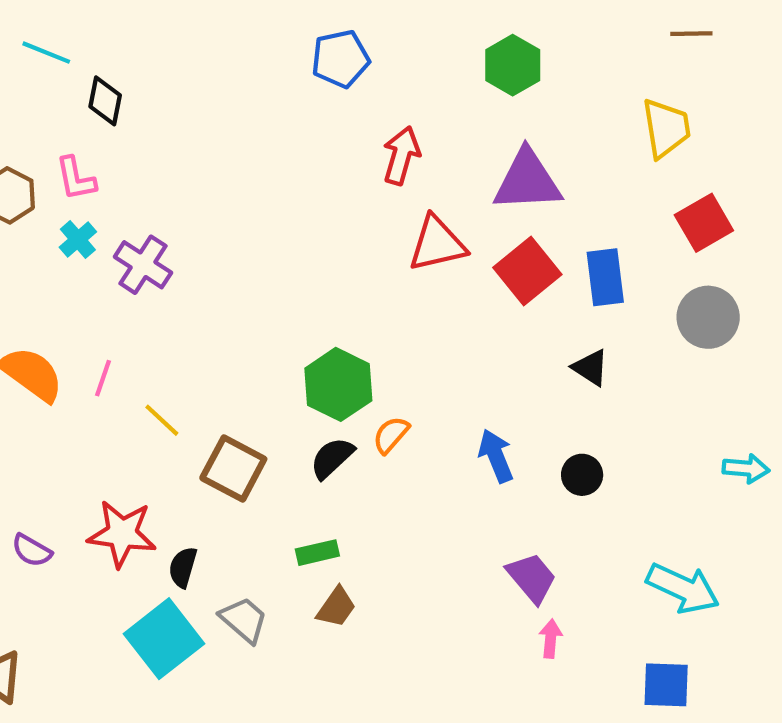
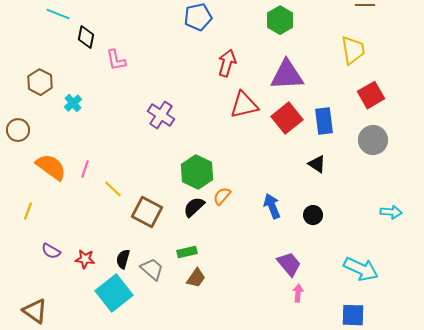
pink L-shape: (76, 179) -> (116, 60), moved
purple cross: (143, 265) -> (161, 115), moved
red star: (122, 534) -> (85, 259), moved, size x0.6
gray trapezoid: (244, 620) -> (152, 269), moved

